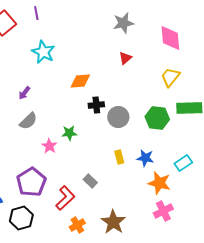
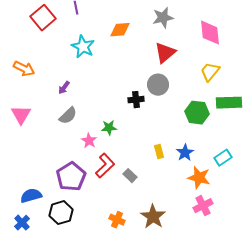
red triangle: (125, 58) -> (165, 53), size x1.6
orange diamond: (80, 81) -> (120, 30), moved
gray circle: (118, 117) -> (158, 85), moved
blue star: (145, 158) -> (185, 153), turned 30
red L-shape: (65, 198) -> (105, 166), moved
orange cross: (77, 225) -> (117, 220), turned -35

